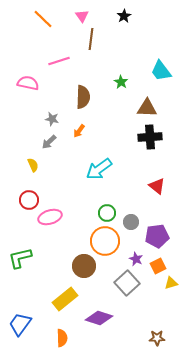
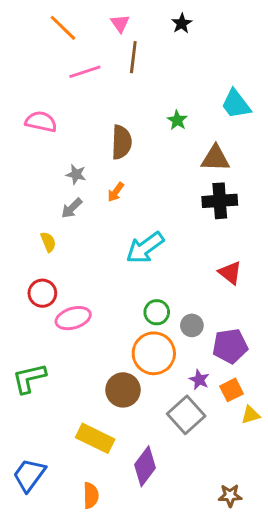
pink line: (59, 61) -> (85, 72), moved
yellow rectangle: (65, 299) -> (95, 438), turned 65
purple diamond: (99, 318) -> (145, 466), turned -72

